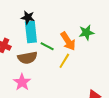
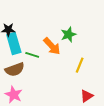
yellow line: (64, 61) -> (80, 65), moved

